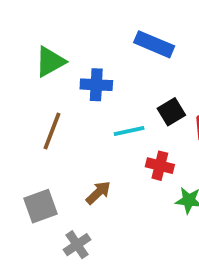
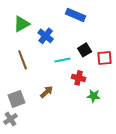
blue cross: (96, 85) -> (46, 36), turned 35
brown line: (52, 131) -> (23, 60), turned -42
gray cross: (77, 245) -> (11, 119), moved

